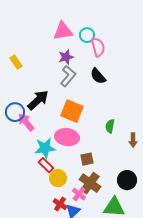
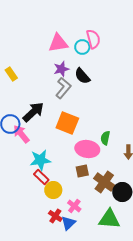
pink semicircle: (98, 47) -> (93, 39), moved
black semicircle: (98, 76) -> (82, 76), moved
pink ellipse: (67, 137) -> (87, 149), moved
brown cross: (90, 183) -> (104, 182), moved

